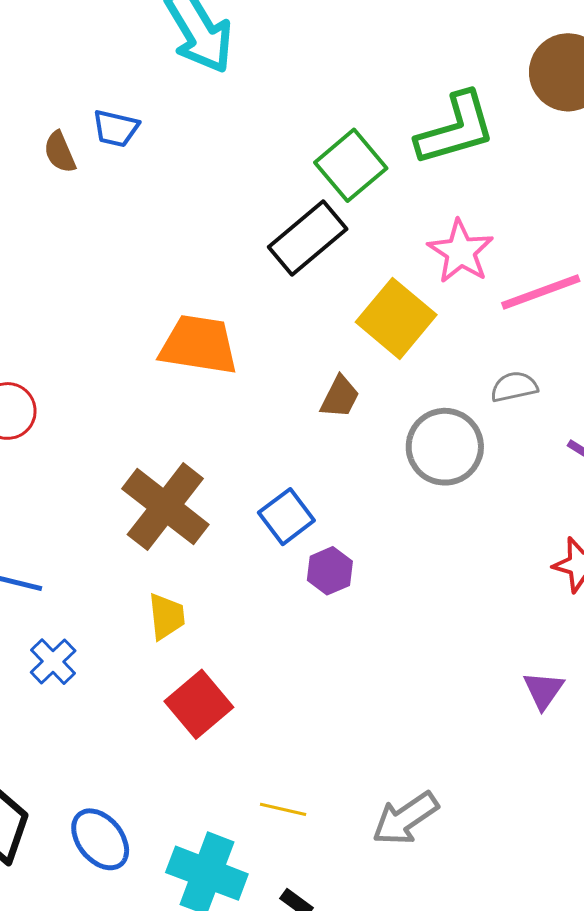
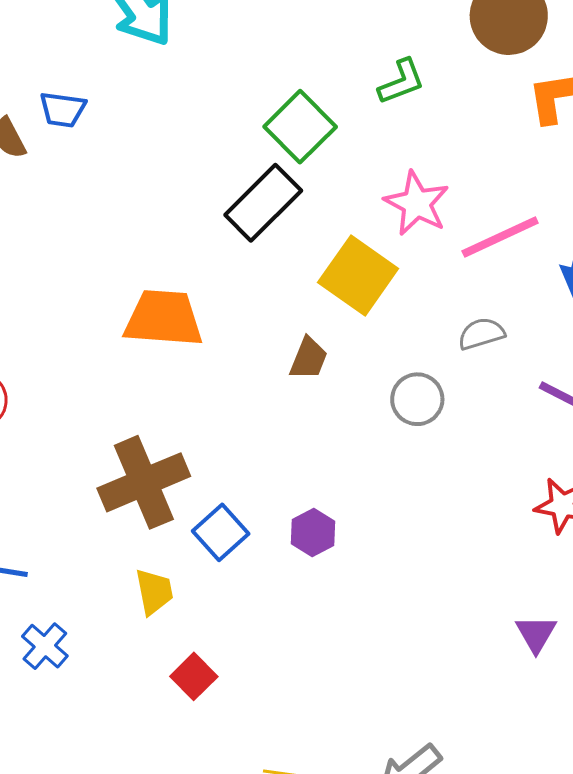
green L-shape: (456, 129) -> (401, 82), size x0.6
gray circle: (445, 447) -> (417, 399), size x0.7
brown cross: (165, 507) -> (144, 482), turned 34
blue square: (286, 517) -> (221, 532), moved
red square: (199, 704) -> (194, 676), size x0.7

